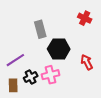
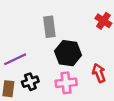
pink cross: (50, 75) -> (66, 83), moved

